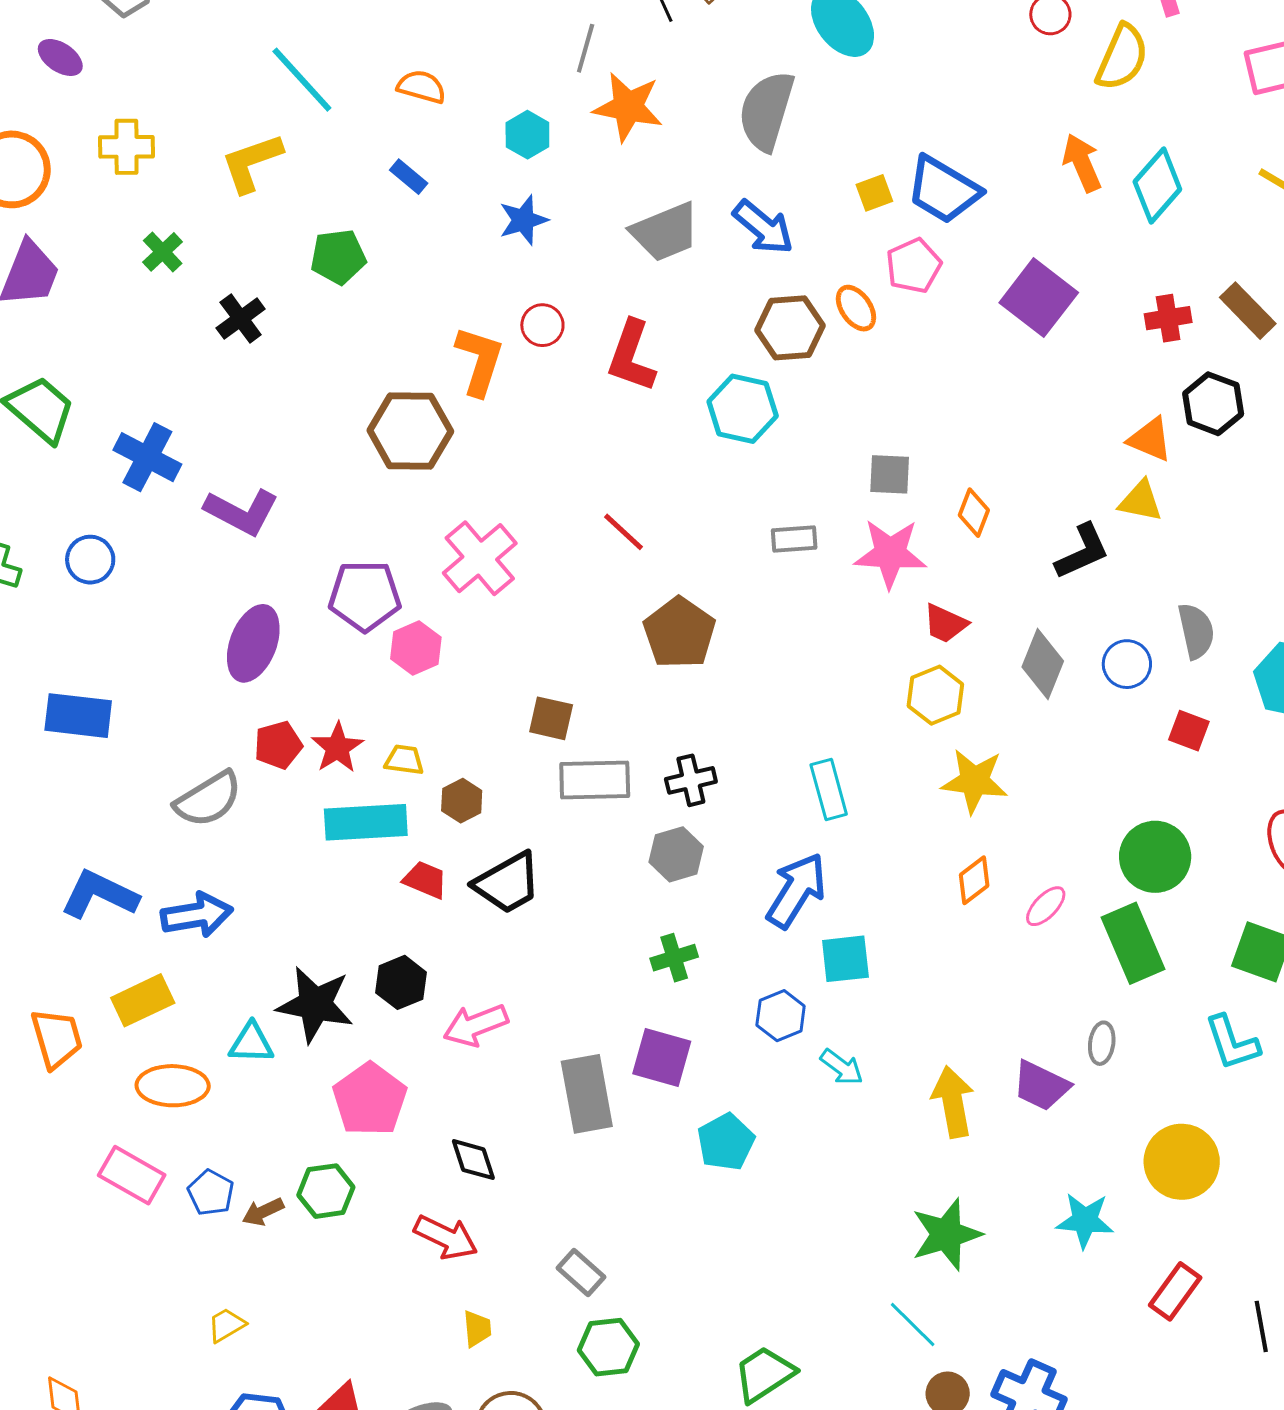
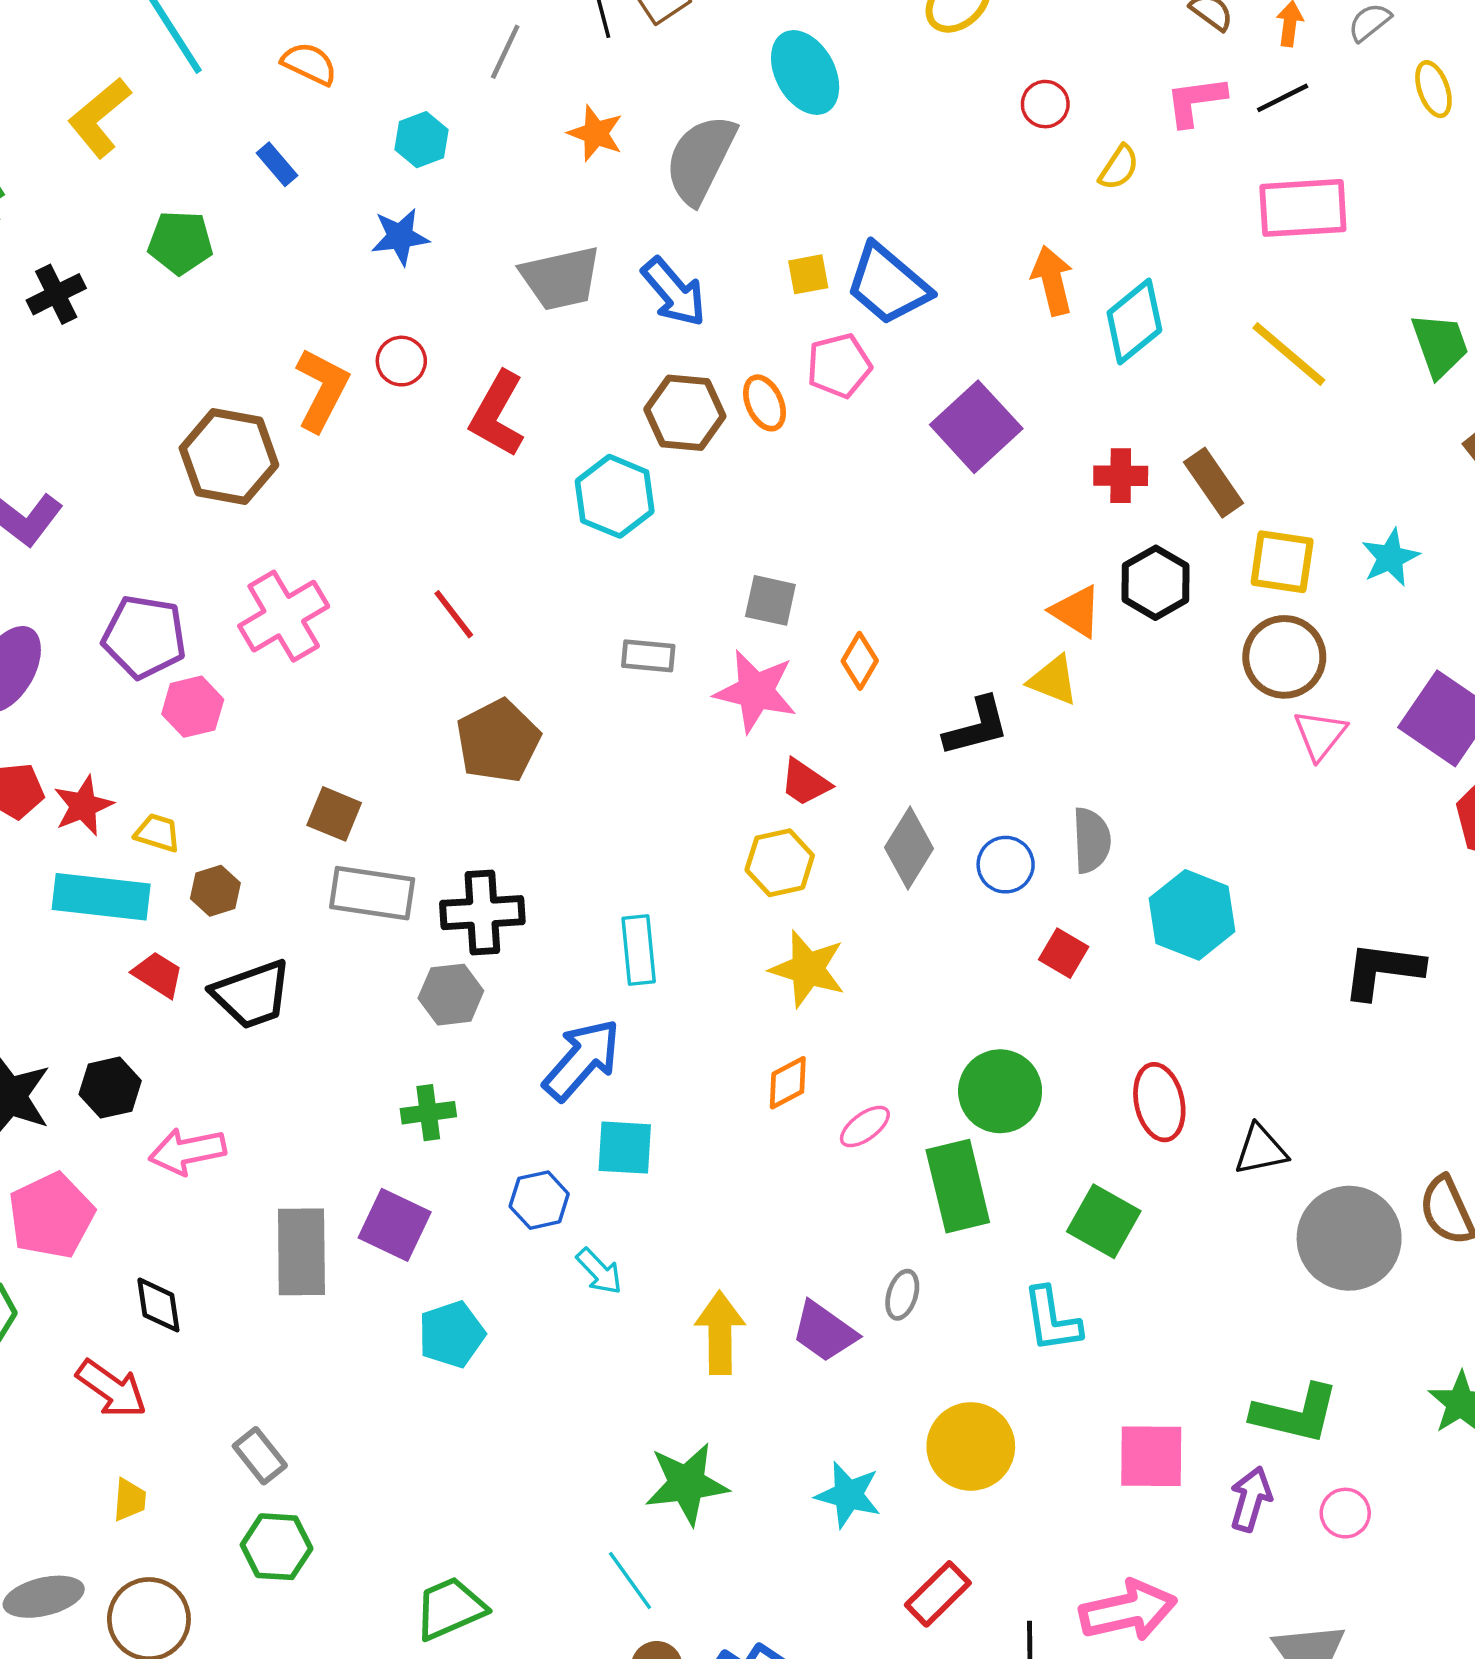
yellow semicircle: (1122, 57) -> (1119, 167), size x0.6
orange star: (628, 107) -> (596, 133), moved, size x0.7
yellow L-shape: (252, 163) -> (99, 117), turned -30
black cross: (691, 780) -> (482, 913), size x1.4

